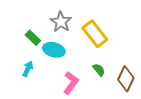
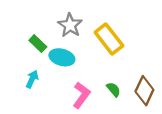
green semicircle: (99, 70) -> (114, 89), moved

